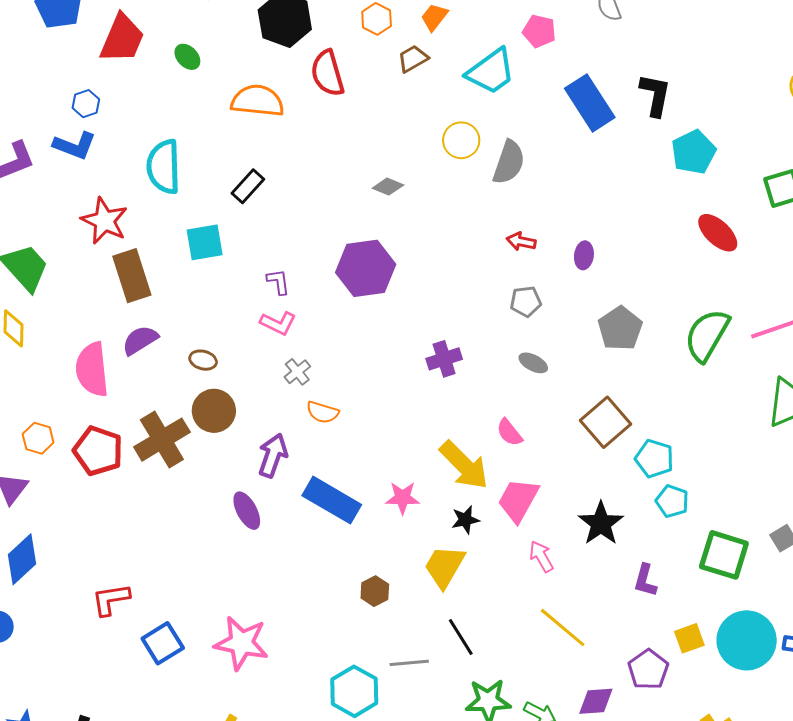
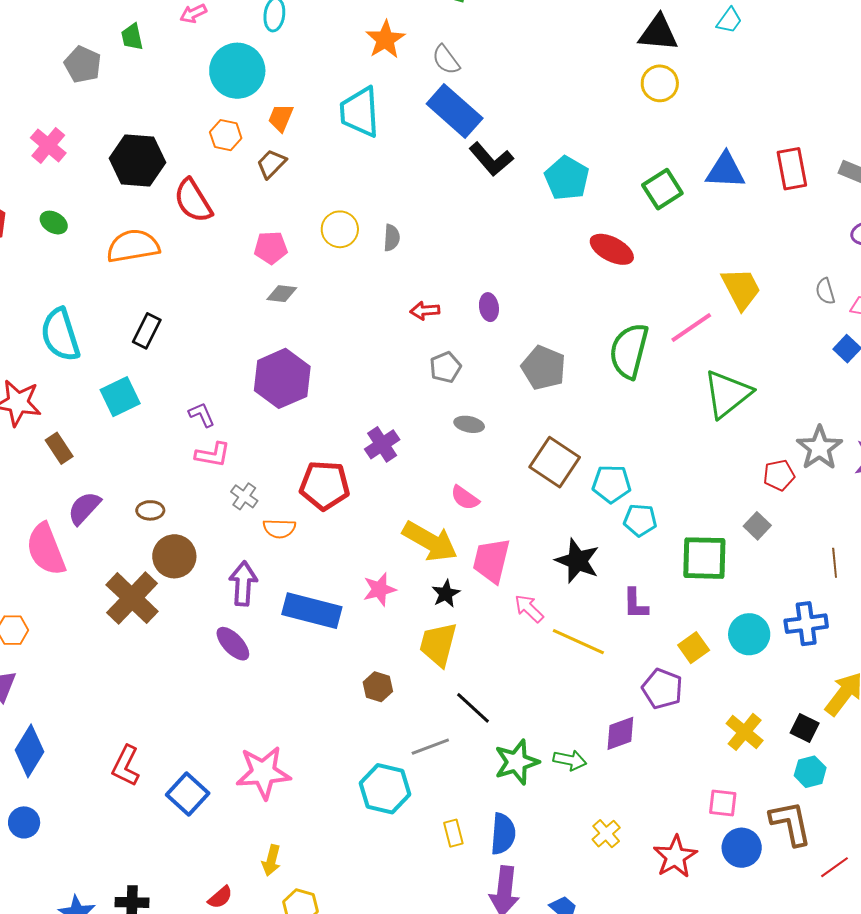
pink pentagon: (539, 31) -> (271, 248), moved
cyan trapezoid: (491, 71) -> (360, 112), moved, turned 138
black L-shape: (655, 95) -> (491, 159), moved, turned 144
blue rectangle: (590, 103) -> (455, 111), moved
gray semicircle: (509, 162) -> (392, 238), size x0.6
brown rectangle: (132, 276) -> (59, 448), size x0.6
red pentagon: (98, 451) -> (325, 485), moved
red L-shape: (111, 599) -> (126, 766), turned -39
yellow line: (563, 628) -> (578, 642), moved
cyan circle: (747, 640) -> (749, 634), size x0.7

